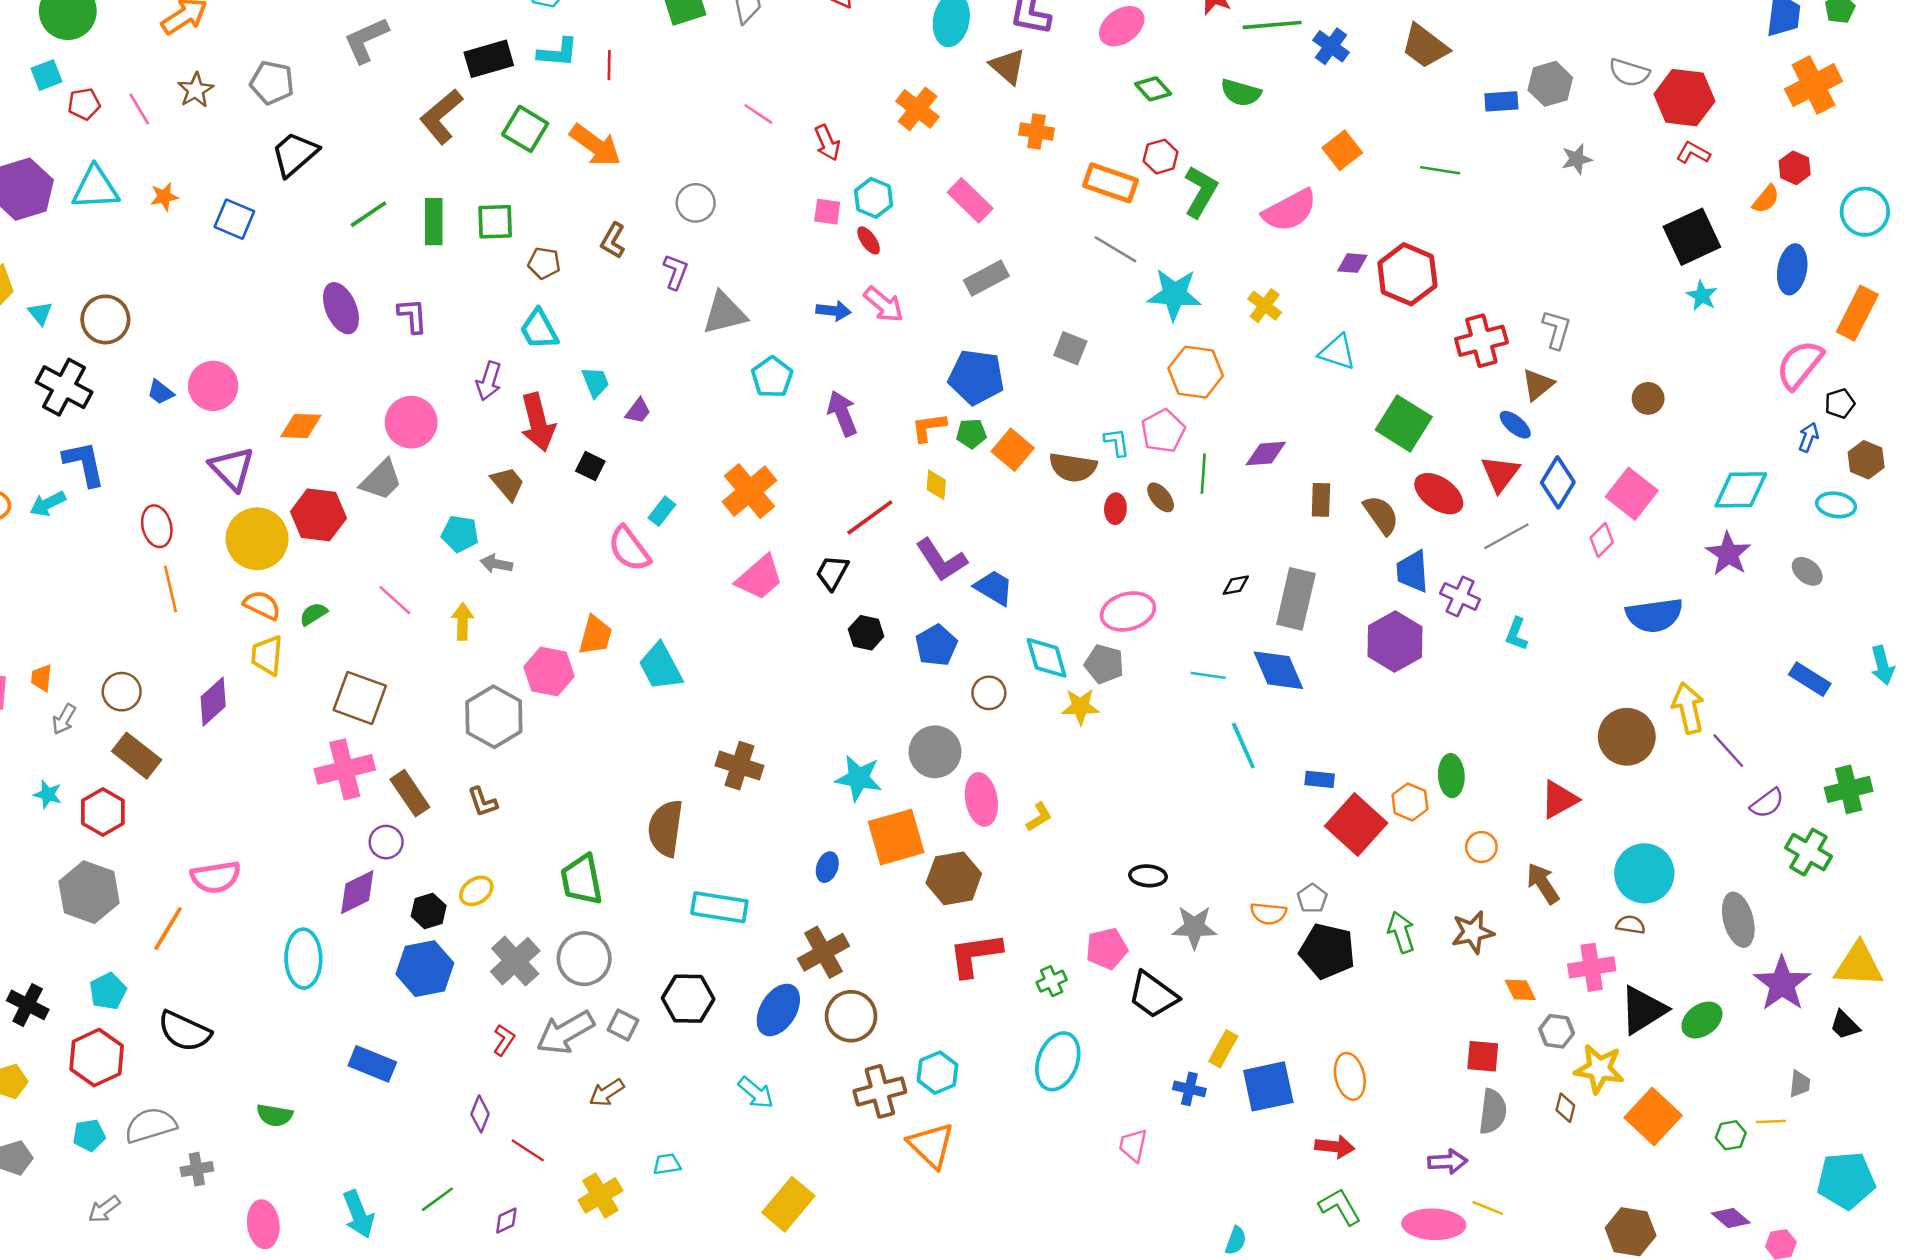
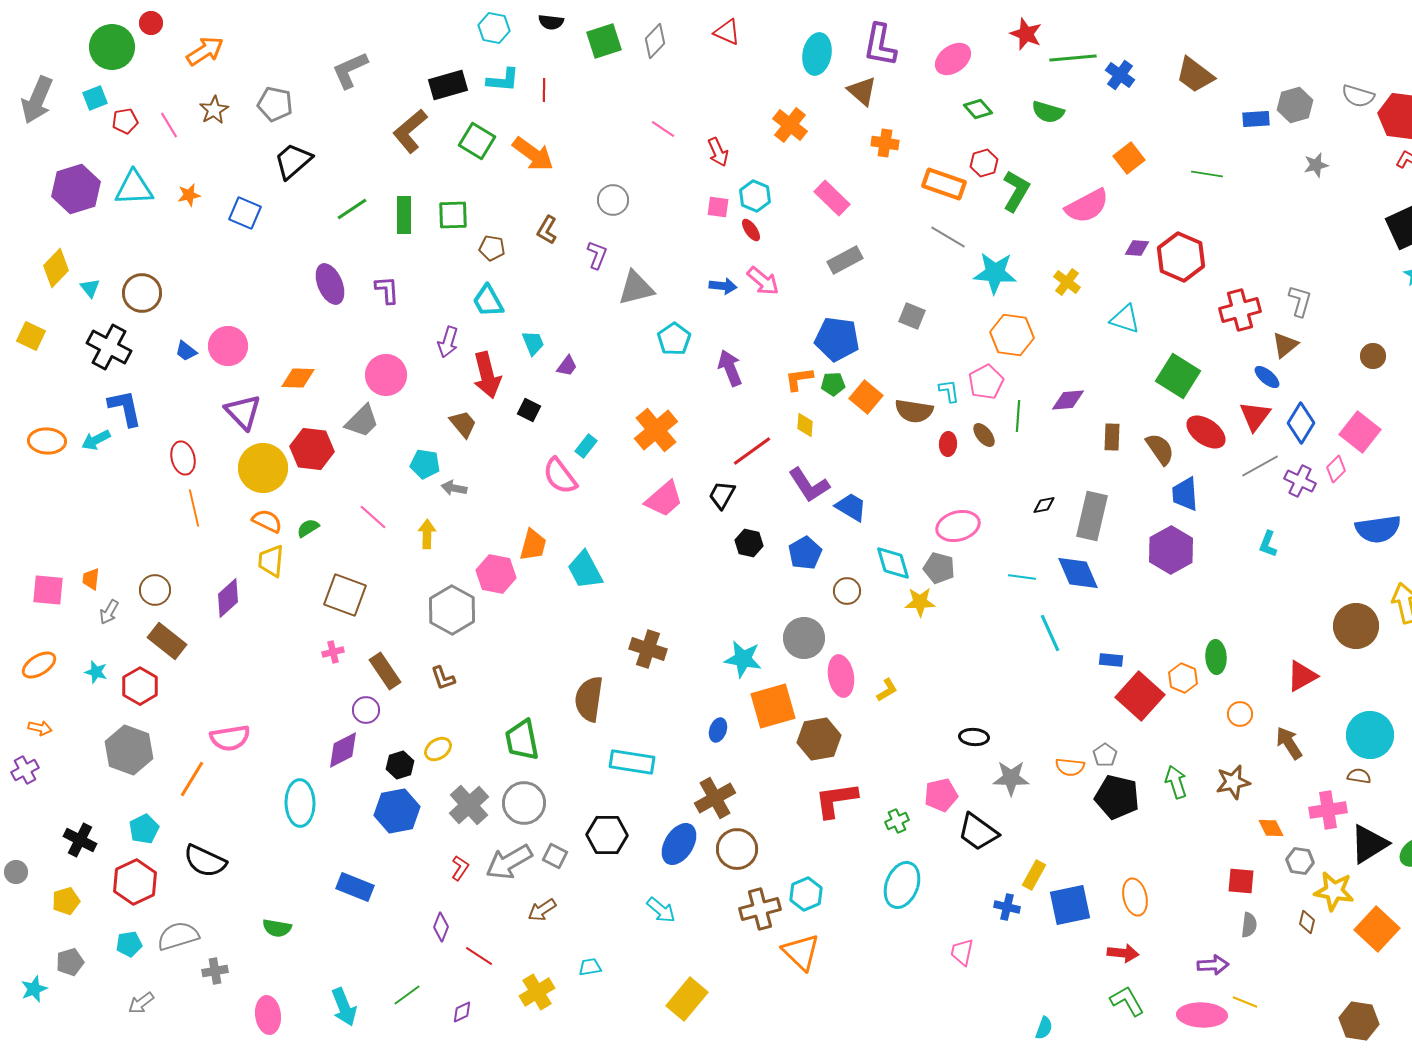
purple cross: (1460, 596) -> (1300, 481), moved
pink cross: (345, 769) -> (333, 652), size x0.5
gray semicircle: (1493, 1111) -> (1249, 925), size x0.7

